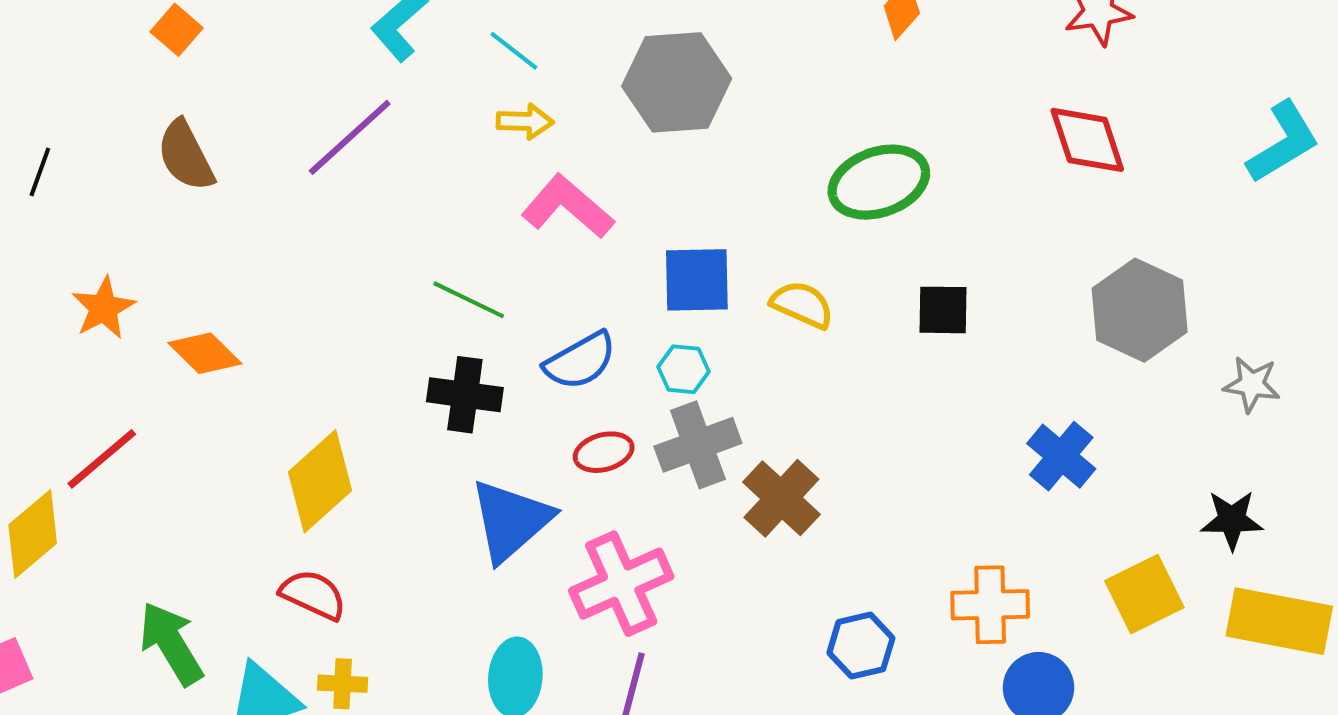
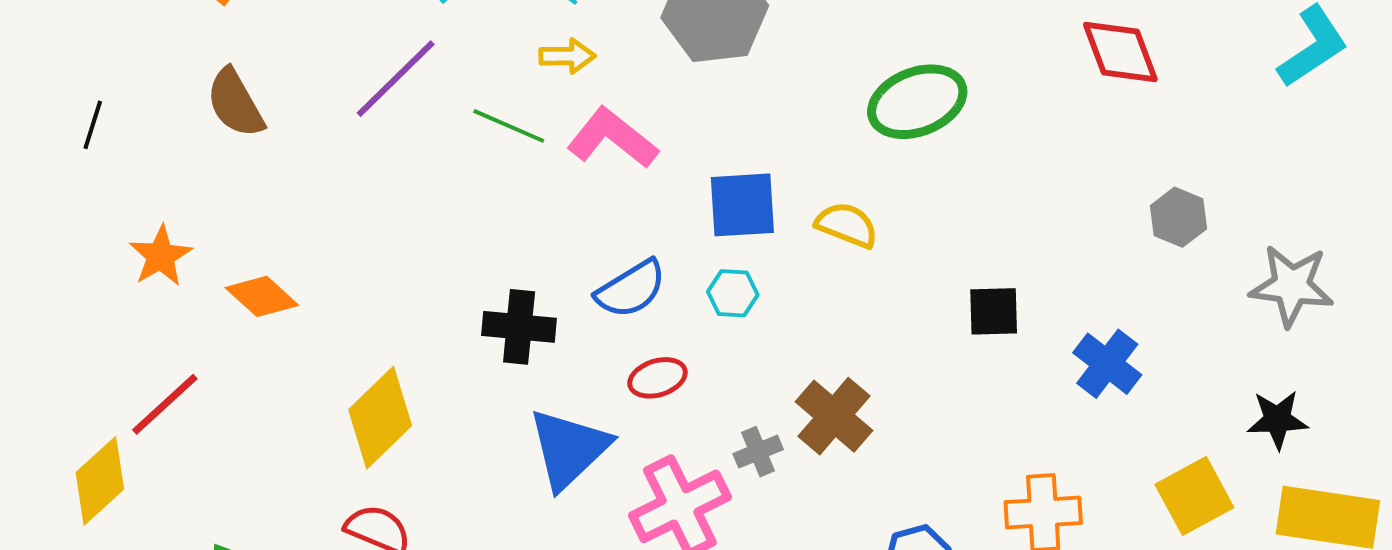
green line: (469, 300) -> (509, 126), moved
black square: (943, 310) -> (994, 311), moved
gray hexagon: (1140, 310) -> (1179, 217), size x0.6
gray star: (1252, 384) -> (1292, 286), size x1.5
gray cross: (698, 445) -> (758, 452), moved, size x0.6

